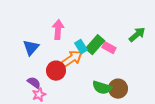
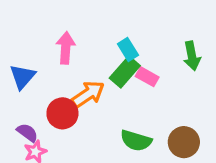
green arrow: (137, 35) -> (192, 56), turned 120
cyan rectangle: (81, 47) -> (128, 50), moved
brown circle: (118, 89) -> (184, 142), moved

